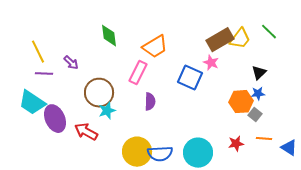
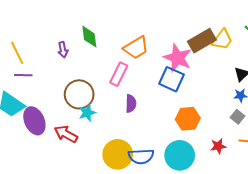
purple arrow: (71, 63) -> (63, 50), moved, turned 35
pink star: (211, 63) -> (178, 58), moved, size x1.8
orange hexagon: (241, 102) -> (188, 119), moved

